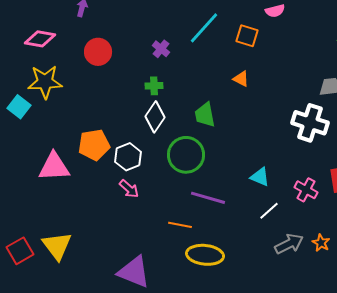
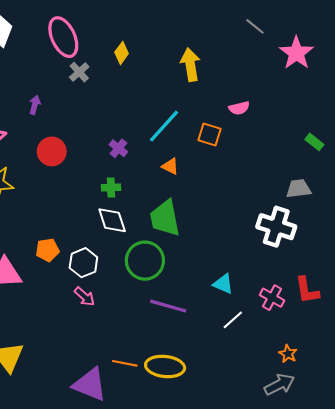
orange triangle: (241, 79) -> (170, 166), moved
green trapezoid: (205, 115) -> (165, 218), size x1.4
white diamond: (155, 117) -> (112, 220), turned -52
orange pentagon: (94, 145) -> (47, 250), size x0.7
orange line: (180, 225) -> (125, 363), moved
gray arrow: (289, 244) -> (279, 384), moved

